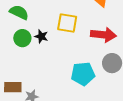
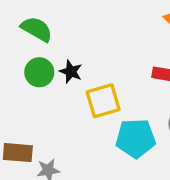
yellow square: (67, 23) -> (103, 101), moved, turned -30

